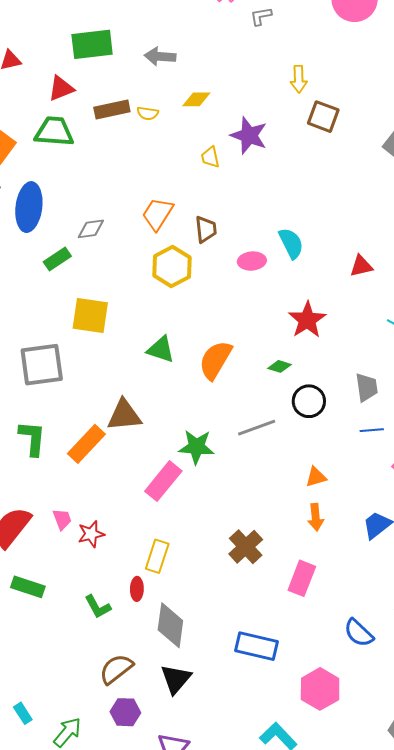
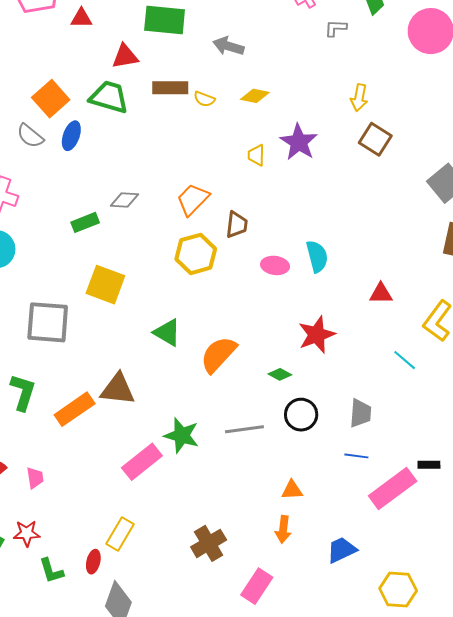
blue ellipse: (29, 207) -> (71, 136), moved, size x0.6
red star: (91, 534) -> (27, 533), moved

